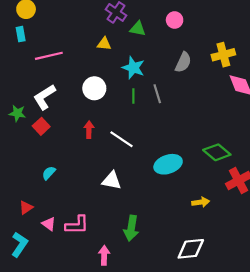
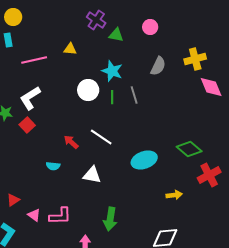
yellow triangle: (104, 44) -> (70, 49), moved
white circle: (94, 88) -> (88, 90), moved
red arrow: (89, 130) -> (71, 142), moved, turned -49
cyan semicircle: (49, 173) -> (53, 166), moved, turned -128

